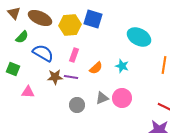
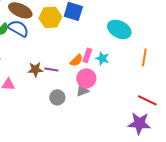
blue semicircle: (43, 53) -> (18, 28), moved
pink rectangle: (74, 55) -> (87, 55), moved
pink circle: (122, 98) -> (86, 78), moved

